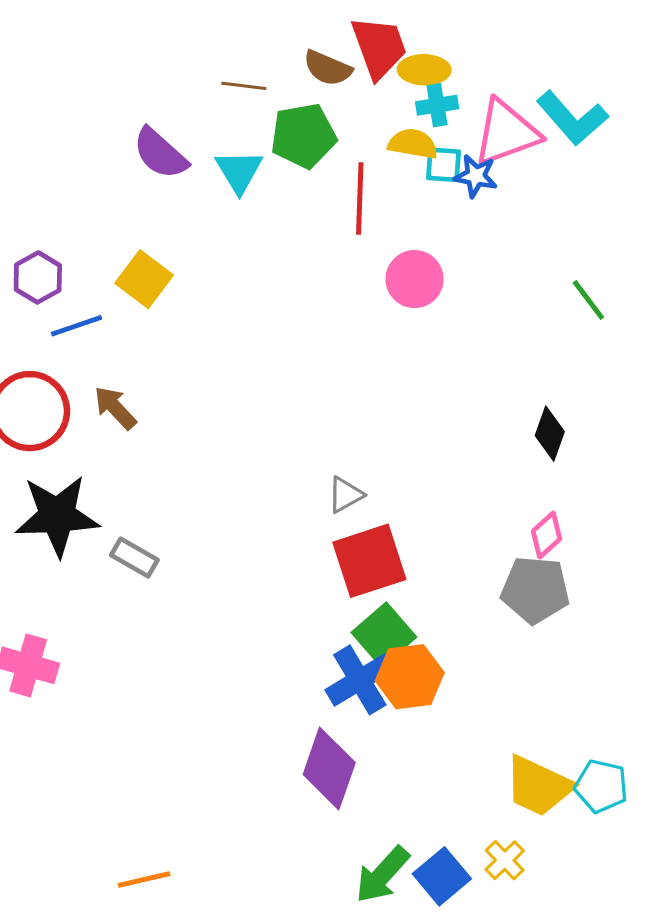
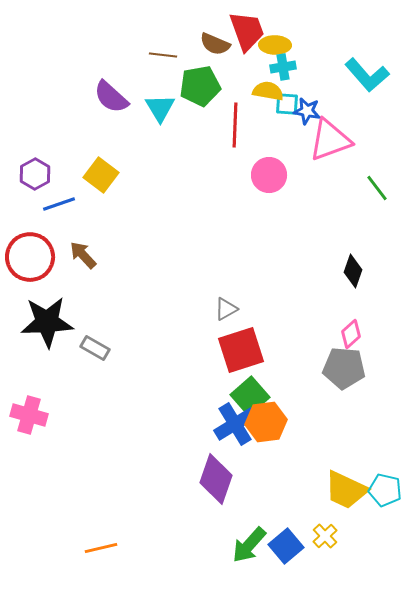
pink triangle: (506, 133) -> (330, 140), moved

